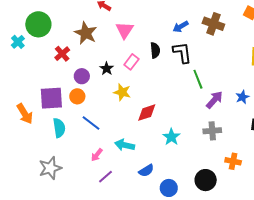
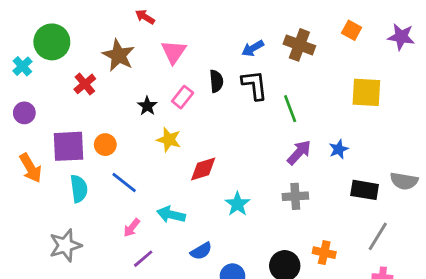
purple circle: (82, 76) -> (24, 113), moved
green line: (198, 79) -> (290, 109), moved
orange cross: (233, 161) -> (324, 253), moved

